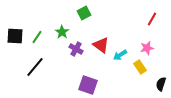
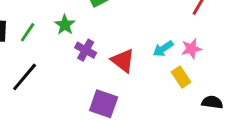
red triangle: (101, 45) -> (123, 61), moved
cyan arrow: (120, 55) -> (163, 49), moved
black semicircle: (161, 84) -> (212, 102), turned 80

